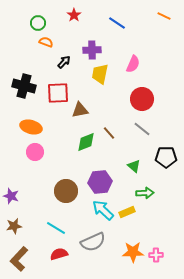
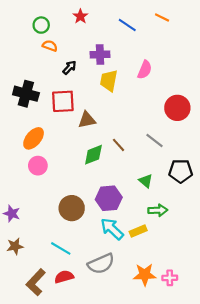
orange line: (164, 16) -> (162, 17), moved
red circle: (142, 99) -> (177, 108), moved
orange ellipse: (31, 127) -> (34, 138), turned -65
brown L-shape: (19, 259) -> (36, 282), moved

